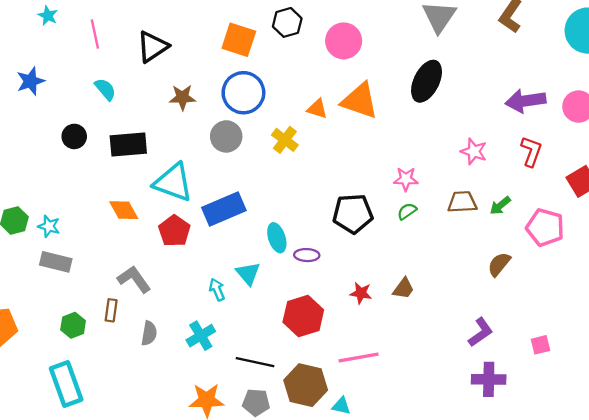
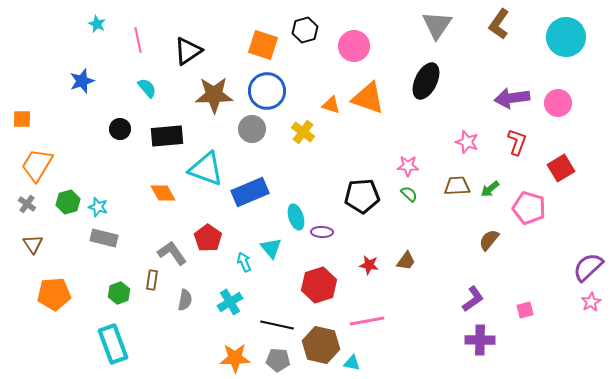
brown star: (182, 97) -> (214, 95), size x1.6
green semicircle: (407, 211) -> (409, 194), turned 78
red pentagon: (174, 231) -> (208, 238), moved

